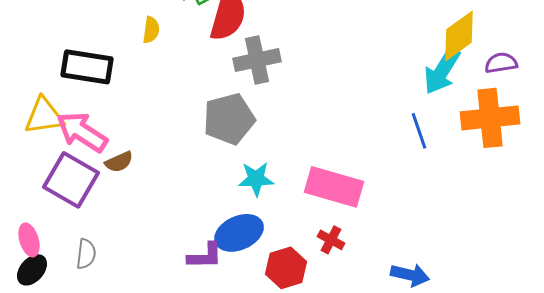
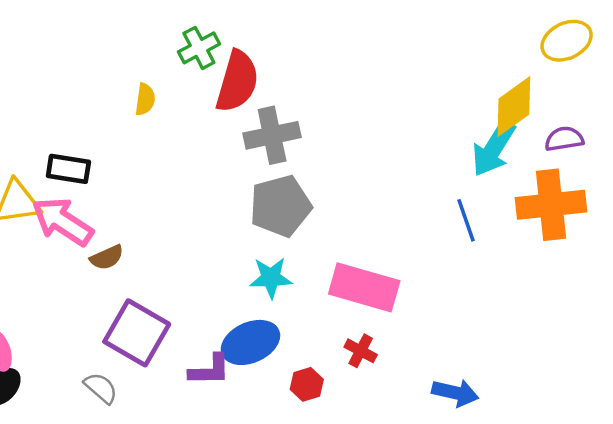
black rectangle: (87, 67) -> (68, 169), moved, size x0.7
gray pentagon: (229, 119) -> (280, 206), moved
purple square: (71, 180) -> (137, 333), moved
gray semicircle: (86, 254) -> (101, 388), moved, turned -56
red hexagon: (286, 268) -> (307, 384), size x0.7

